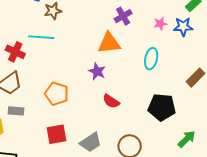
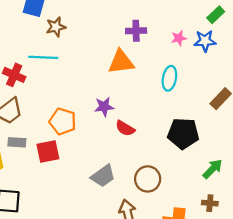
purple cross: (123, 16) -> (136, 31), turned 30
purple star: (97, 71) -> (104, 107), moved, turned -30
red square: (57, 134) -> (48, 152), moved

